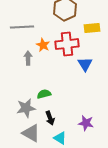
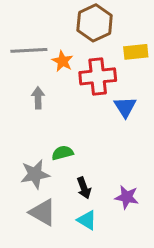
orange star: (43, 45) -> (62, 61), moved
black arrow: (50, 118) -> (84, 188), moved

